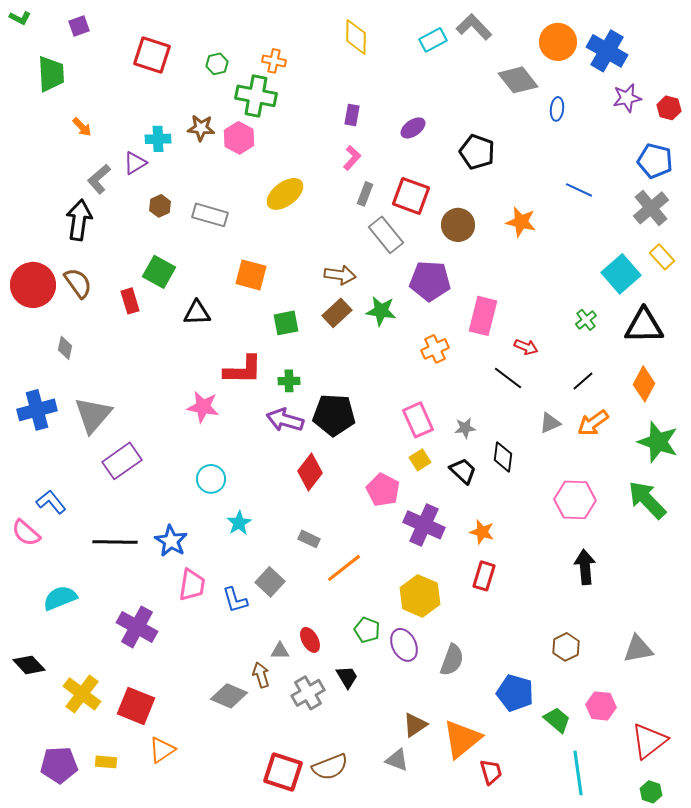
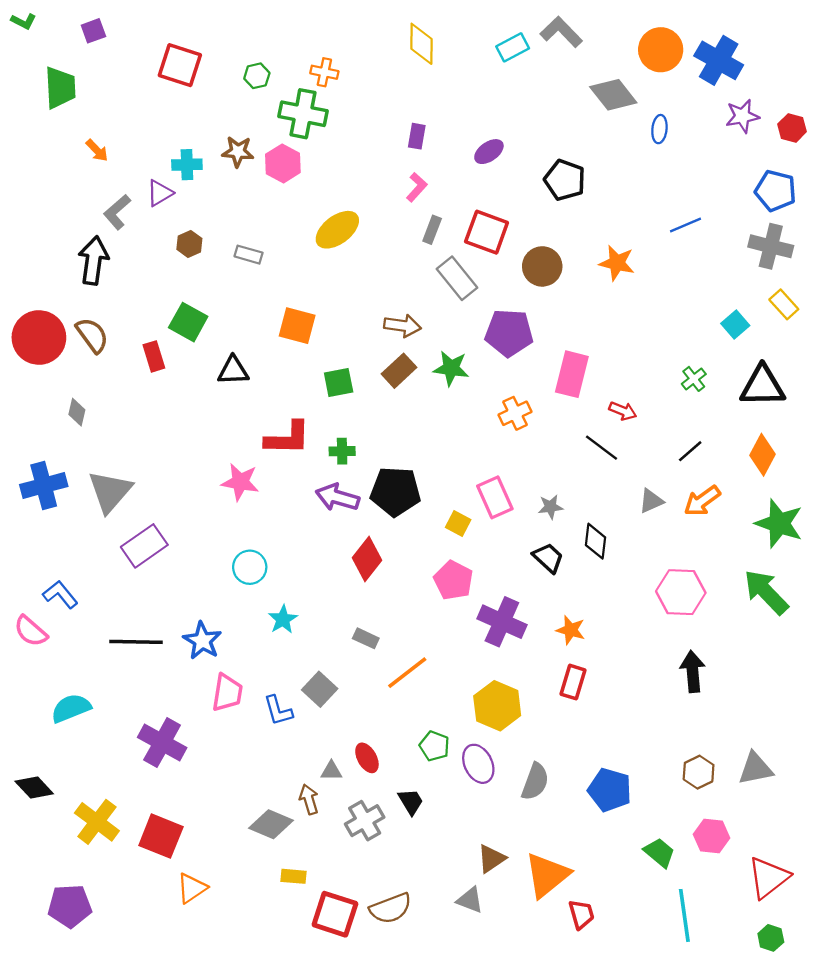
blue line: (579, 190) -> (686, 225), turned -48
gray cross: (651, 208) -> (771, 246), turned -36
gray rectangle: (210, 215) -> (249, 255), size x0.7
cyan square: (621, 274) -> (735, 324), size x0.6
yellow square: (420, 460) -> (458, 523), moved, turned -30
brown hexagon: (566, 647) -> (699, 772), moved
blue pentagon: (515, 693) -> (610, 790), moved
yellow rectangle: (106, 762) -> (294, 876), moved

